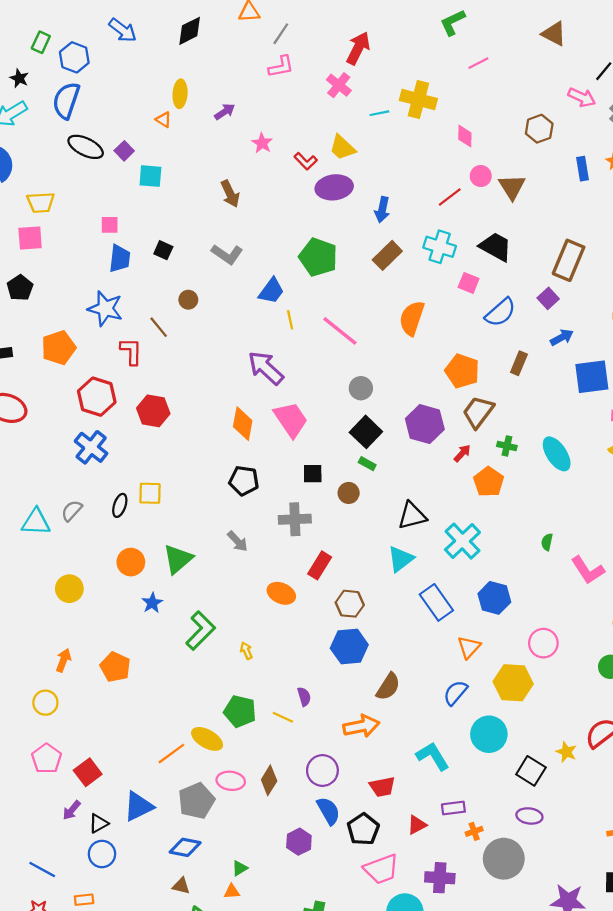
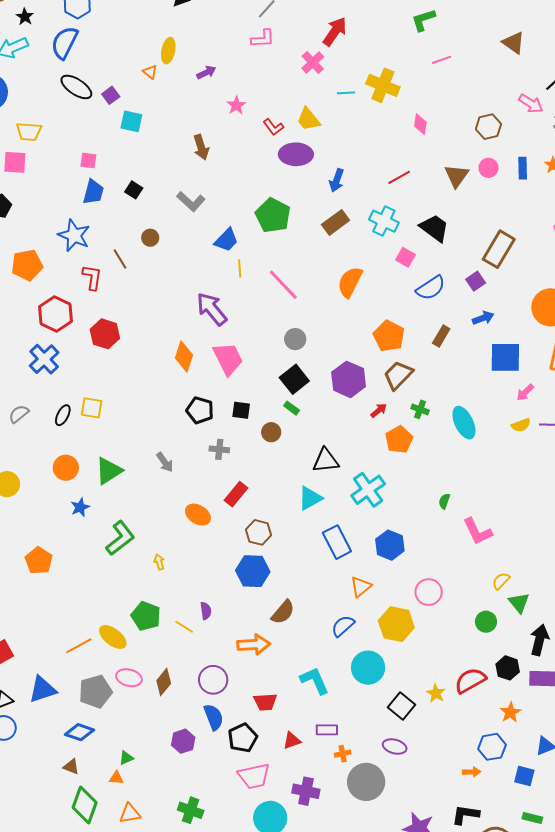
pink circle: (481, 176) -> (488, 168), moved
black pentagon: (244, 481) -> (200, 410), moved
gray cross: (295, 519) -> (219, 449), size x0.7

